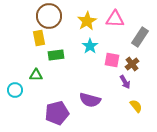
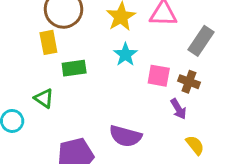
brown cross: (132, 64) -> (189, 82), turned -32
green triangle: (36, 75) -> (44, 98), turned 32

